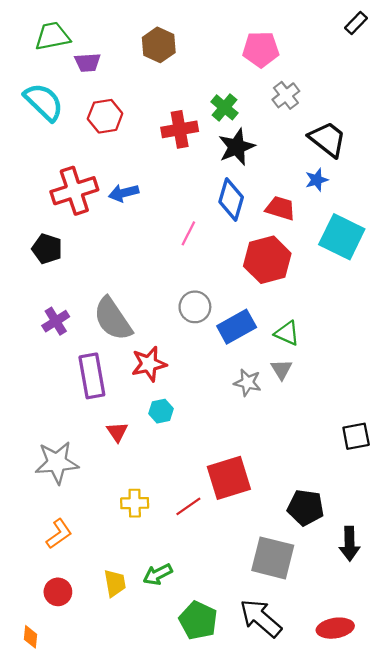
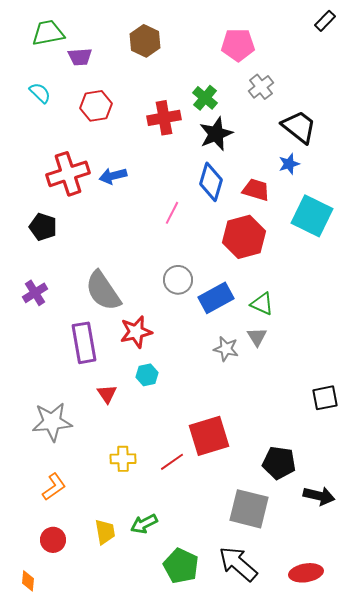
cyan semicircle: (44, 102) -> (40, 93), size x0.6
purple cross: (56, 321) -> (35, 293), moved
black arrow: (349, 544) -> (319, 496), turned -76

